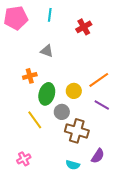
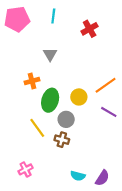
gray triangle: (47, 51) -> (50, 54), turned 40
brown cross: (77, 131) -> (62, 140), moved, size x0.6
purple semicircle: (98, 156) -> (102, 178), moved

